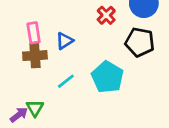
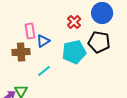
pink rectangle: (34, 33) -> (30, 31), moved
cyan pentagon: (108, 77) -> (74, 52), moved, turned 30

